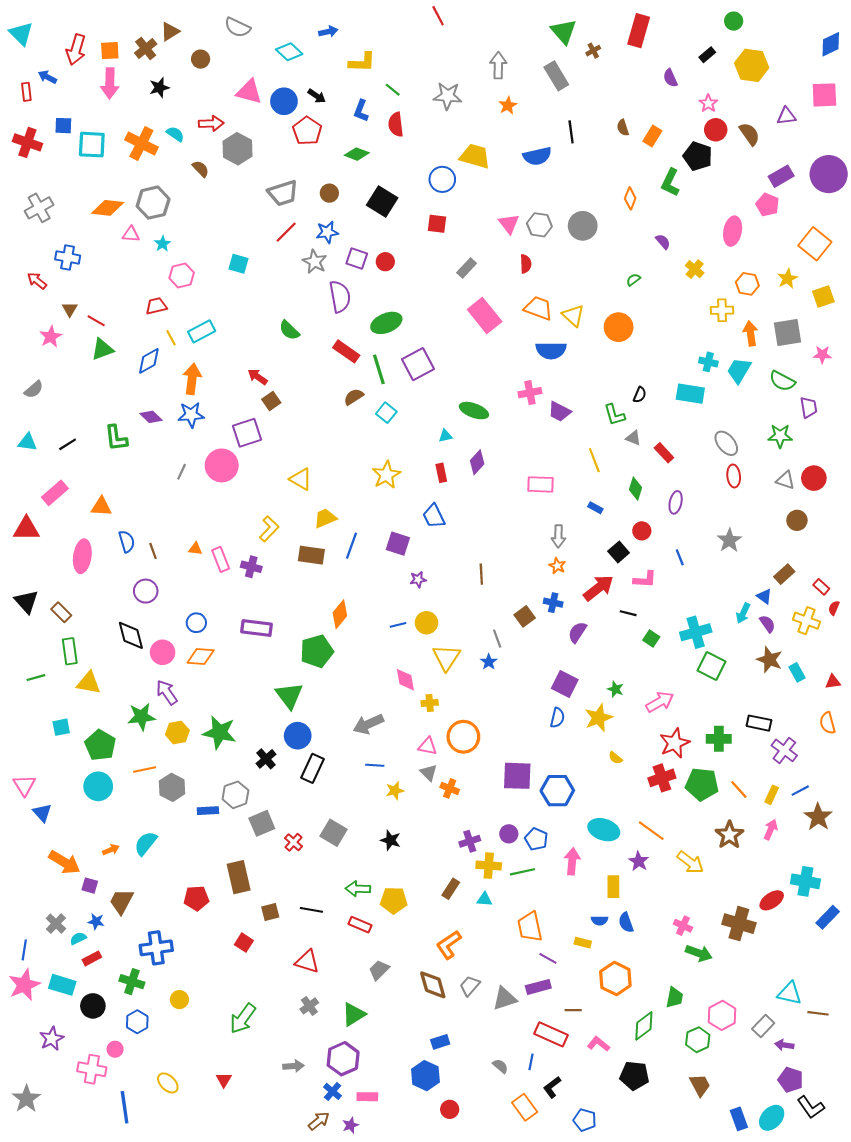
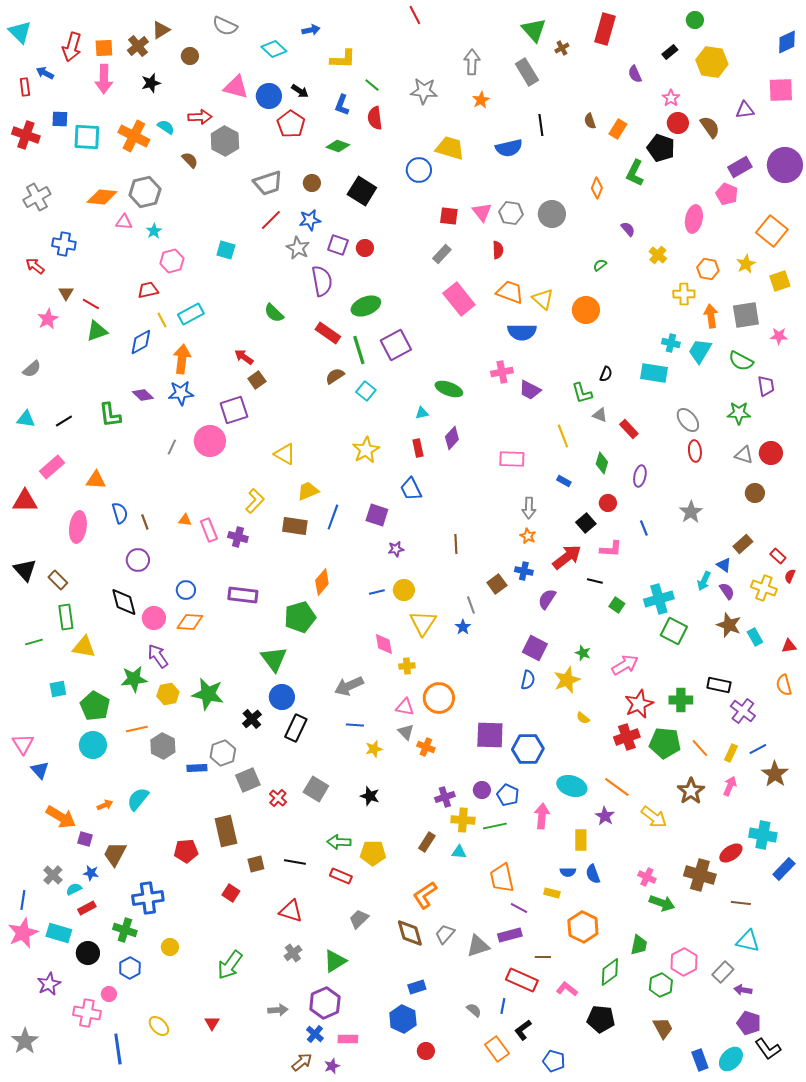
red square: (437, 224) -> (449, 216), moved
brown line: (818, 1013) -> (741, 903), moved

